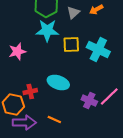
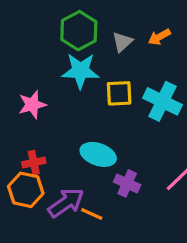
red cross: (30, 92) -> (34, 162), moved
purple cross: (89, 100) -> (127, 183), moved
purple arrow: (24, 122) -> (66, 203), moved, turned -35

